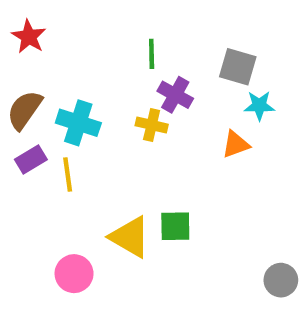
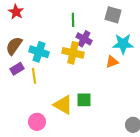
gray square: (238, 67) -> (113, 15), moved
cyan star: (259, 106) -> (123, 44), size x1.5
yellow cross: (152, 125) -> (73, 53), size x1.5

